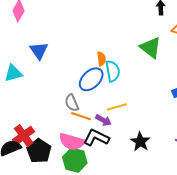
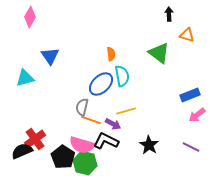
orange semicircle: (101, 59) -> (111, 54), moved
gray semicircle: (72, 103) -> (82, 107), turned 36
black pentagon: (39, 151) -> (63, 157), moved

